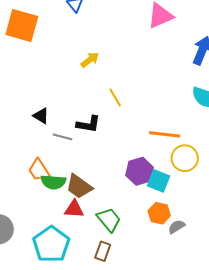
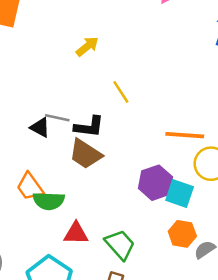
black triangle: (41, 116) -> (40, 127), moved
gray line: (62, 137) -> (57, 118), moved
brown trapezoid: (79, 186) -> (85, 154), moved

